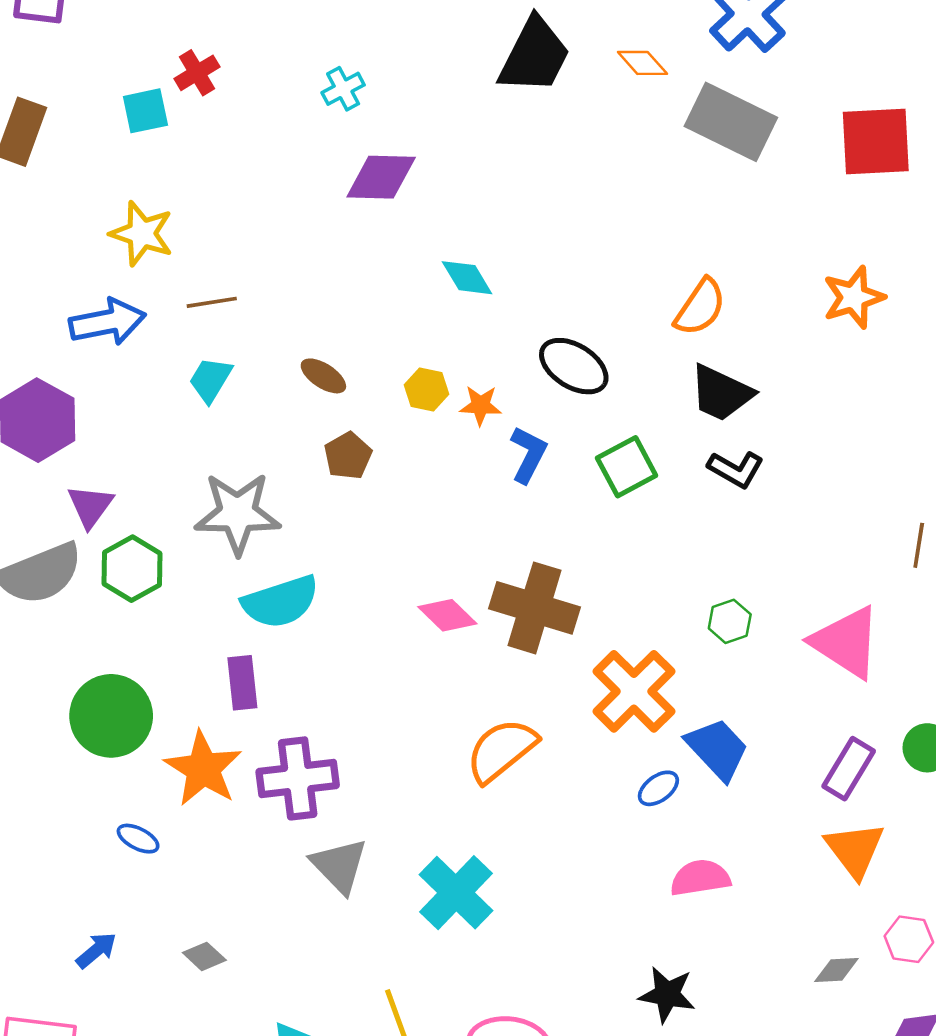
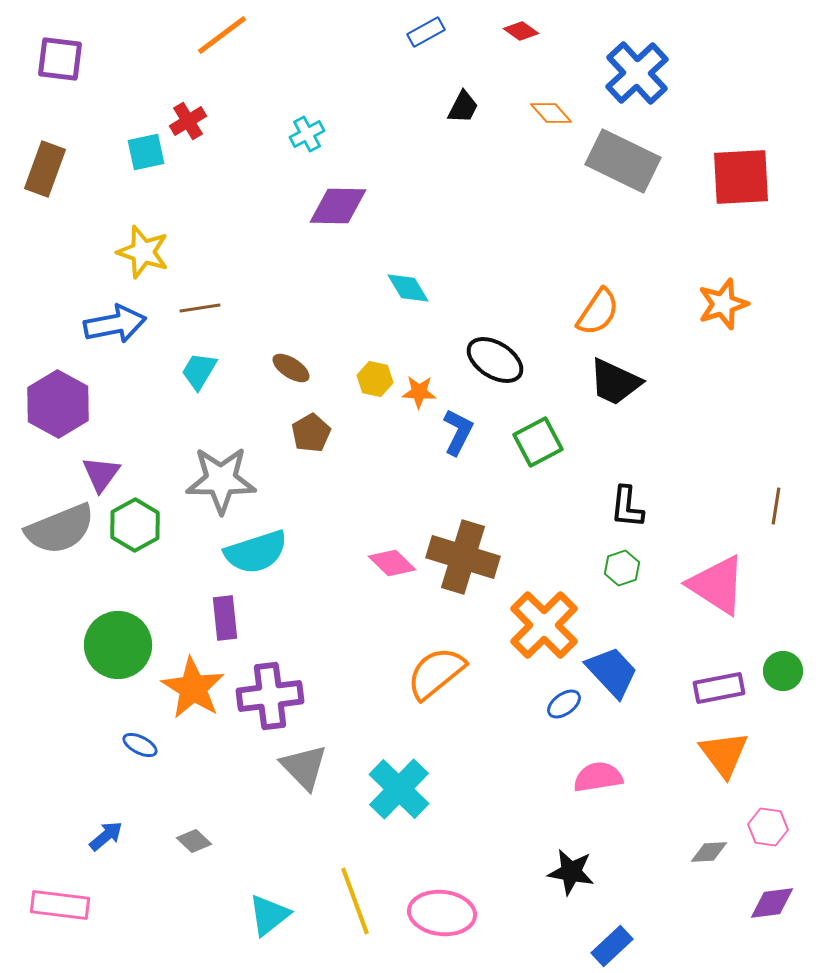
black trapezoid: (535, 56) -> (463, 107), size x0.5
black L-shape: (736, 469) -> (627, 507), moved, turned 66
purple rectangle: (849, 769) -> (719, 688), turned 48

